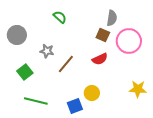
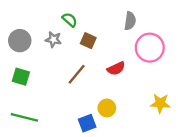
brown square: (103, 35) -> (88, 41), moved
gray star: (47, 51) -> (53, 39), moved
green square: (25, 72) -> (21, 77), moved, turned -35
green line: (36, 101) -> (24, 117), moved

